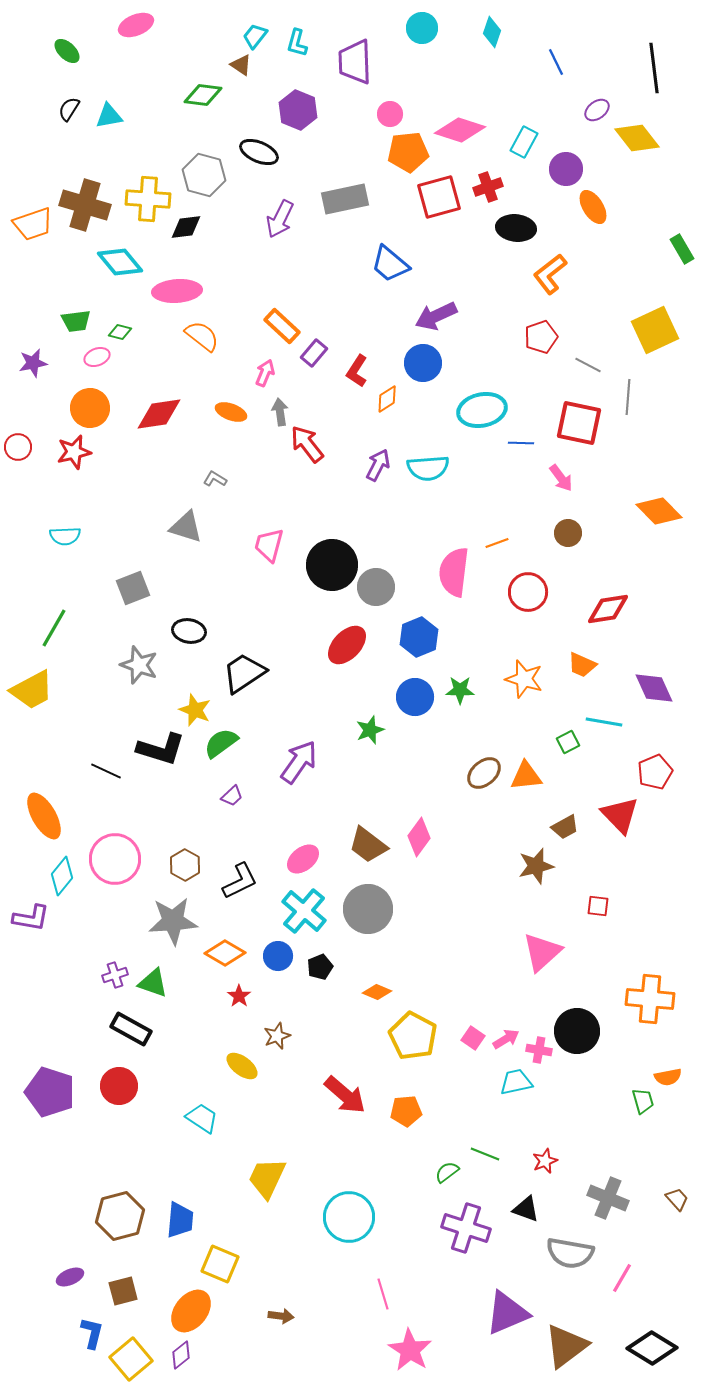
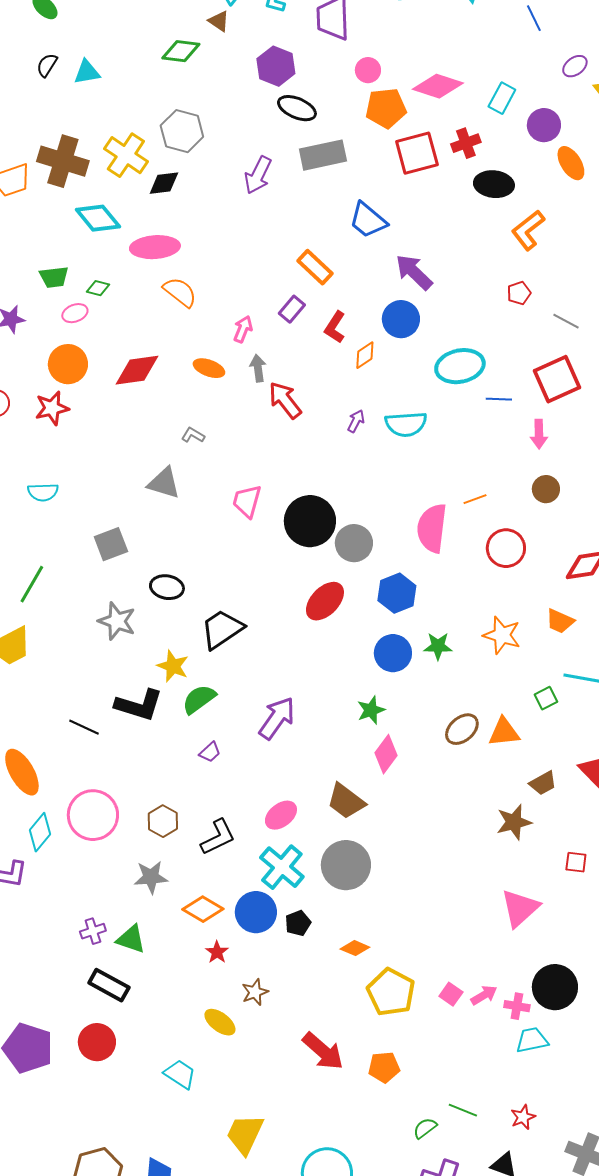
black ellipse: (259, 152) -> (297, 108), moved
yellow cross: (148, 199) -> (126, 155), turned 30
purple arrow: (436, 316) -> (414, 272), turned 69
orange rectangle: (282, 326) -> (315, 267), moved
red pentagon: (541, 337) -> (519, 293), size x0.7
red square: (579, 423) -> (557, 379), turned -36
purple arrow: (378, 465) -> (356, 421), size x0.7
pink arrow: (561, 478) -> (539, 434), turned 36
green star: (370, 730) -> (371, 710), moved
pink diamond: (419, 837) -> (386, 754), moved
gray star: (173, 921) -> (151, 877), size x0.7
blue circle: (278, 956) -> (256, 912), size x1.4
cyan trapezoid: (516, 1082) -> (532, 1040), moved

